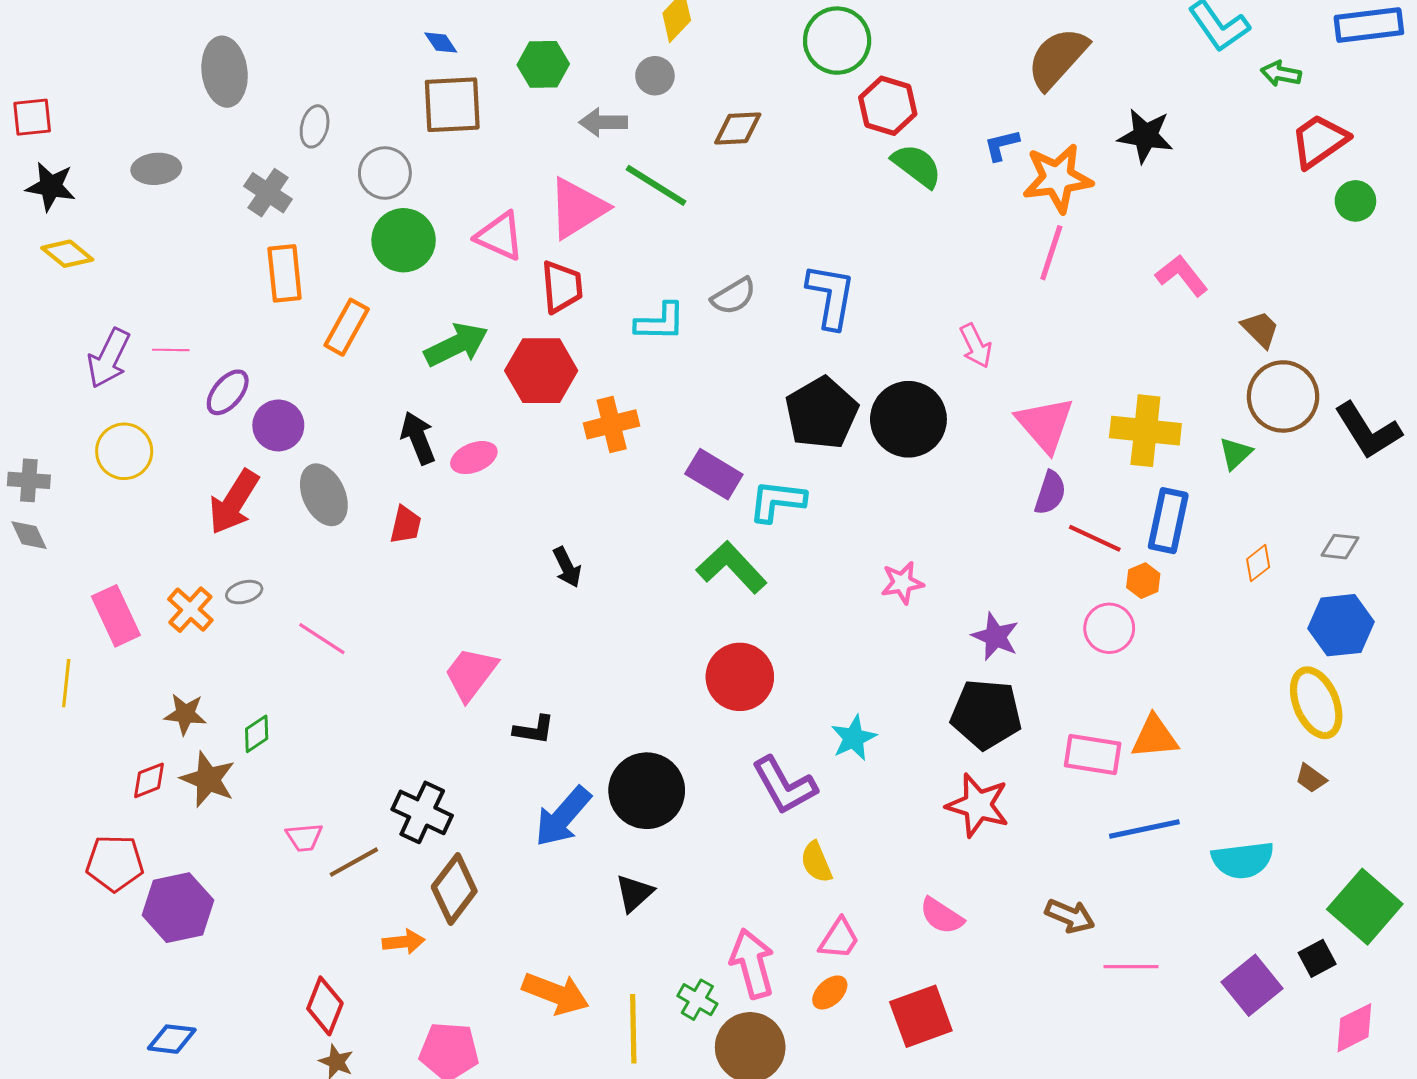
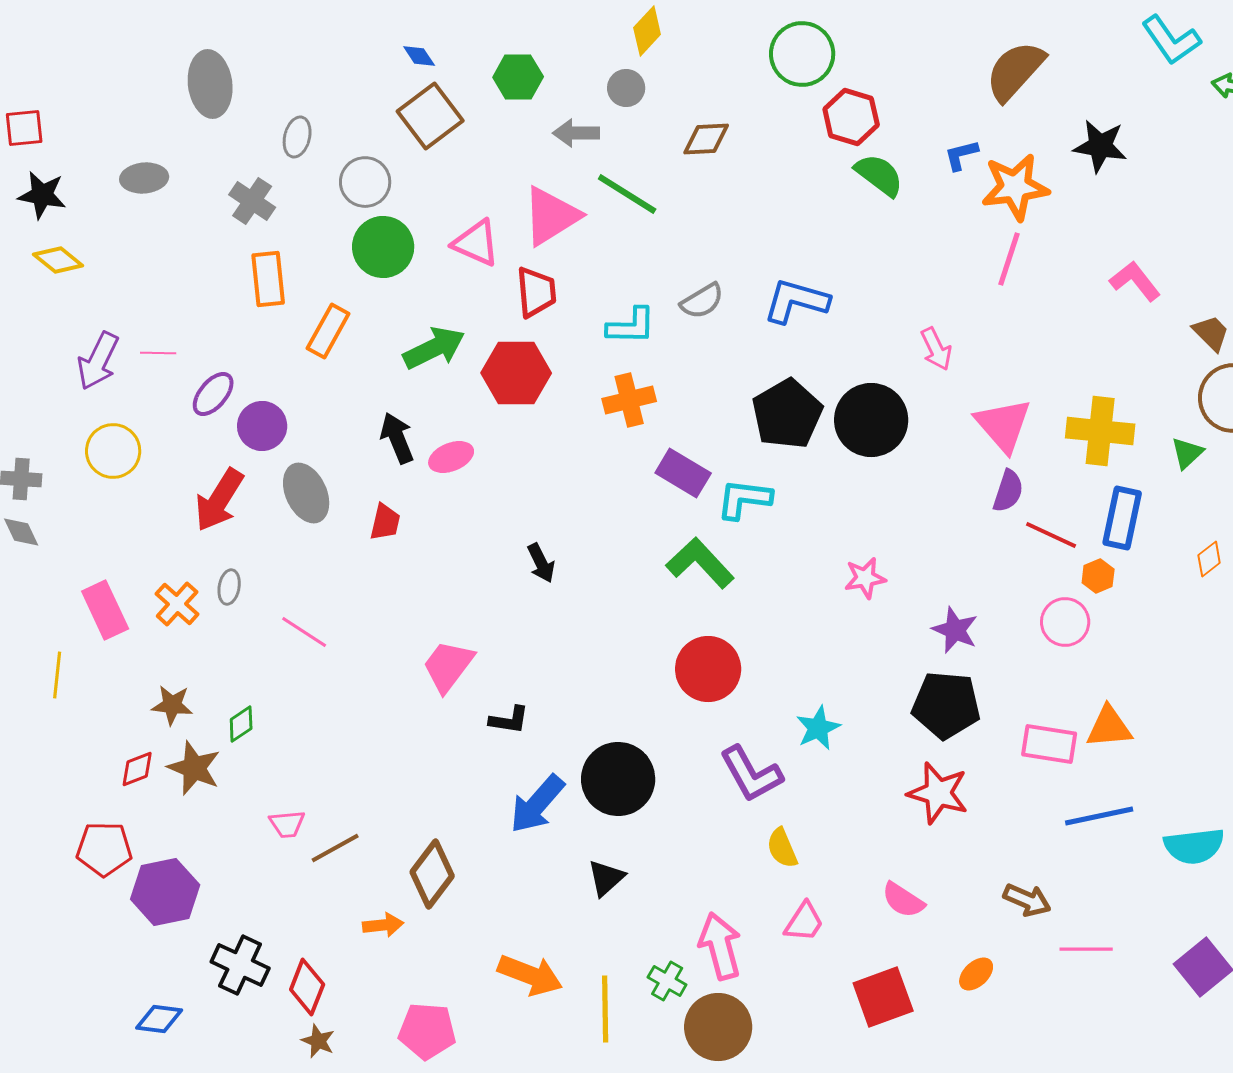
brown square: (452, 105) -> (430, 116), turned -34
blue L-shape: (831, 296) -> (796, 301), turned -84
orange cross: (612, 424) -> (629, 400), moved
gray ellipse: (244, 592) -> (229, 587), turned -64
black cross: (422, 812) -> (240, 965), moved
orange ellipse: (830, 992) -> (976, 974), moved

